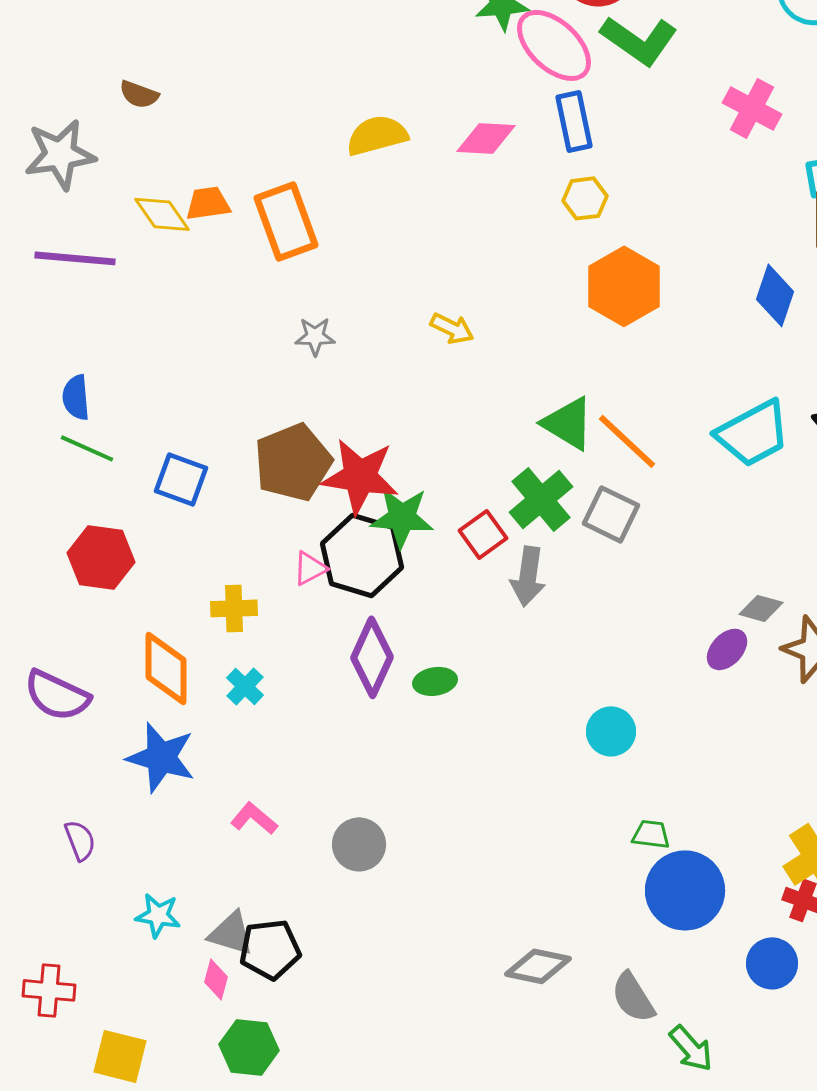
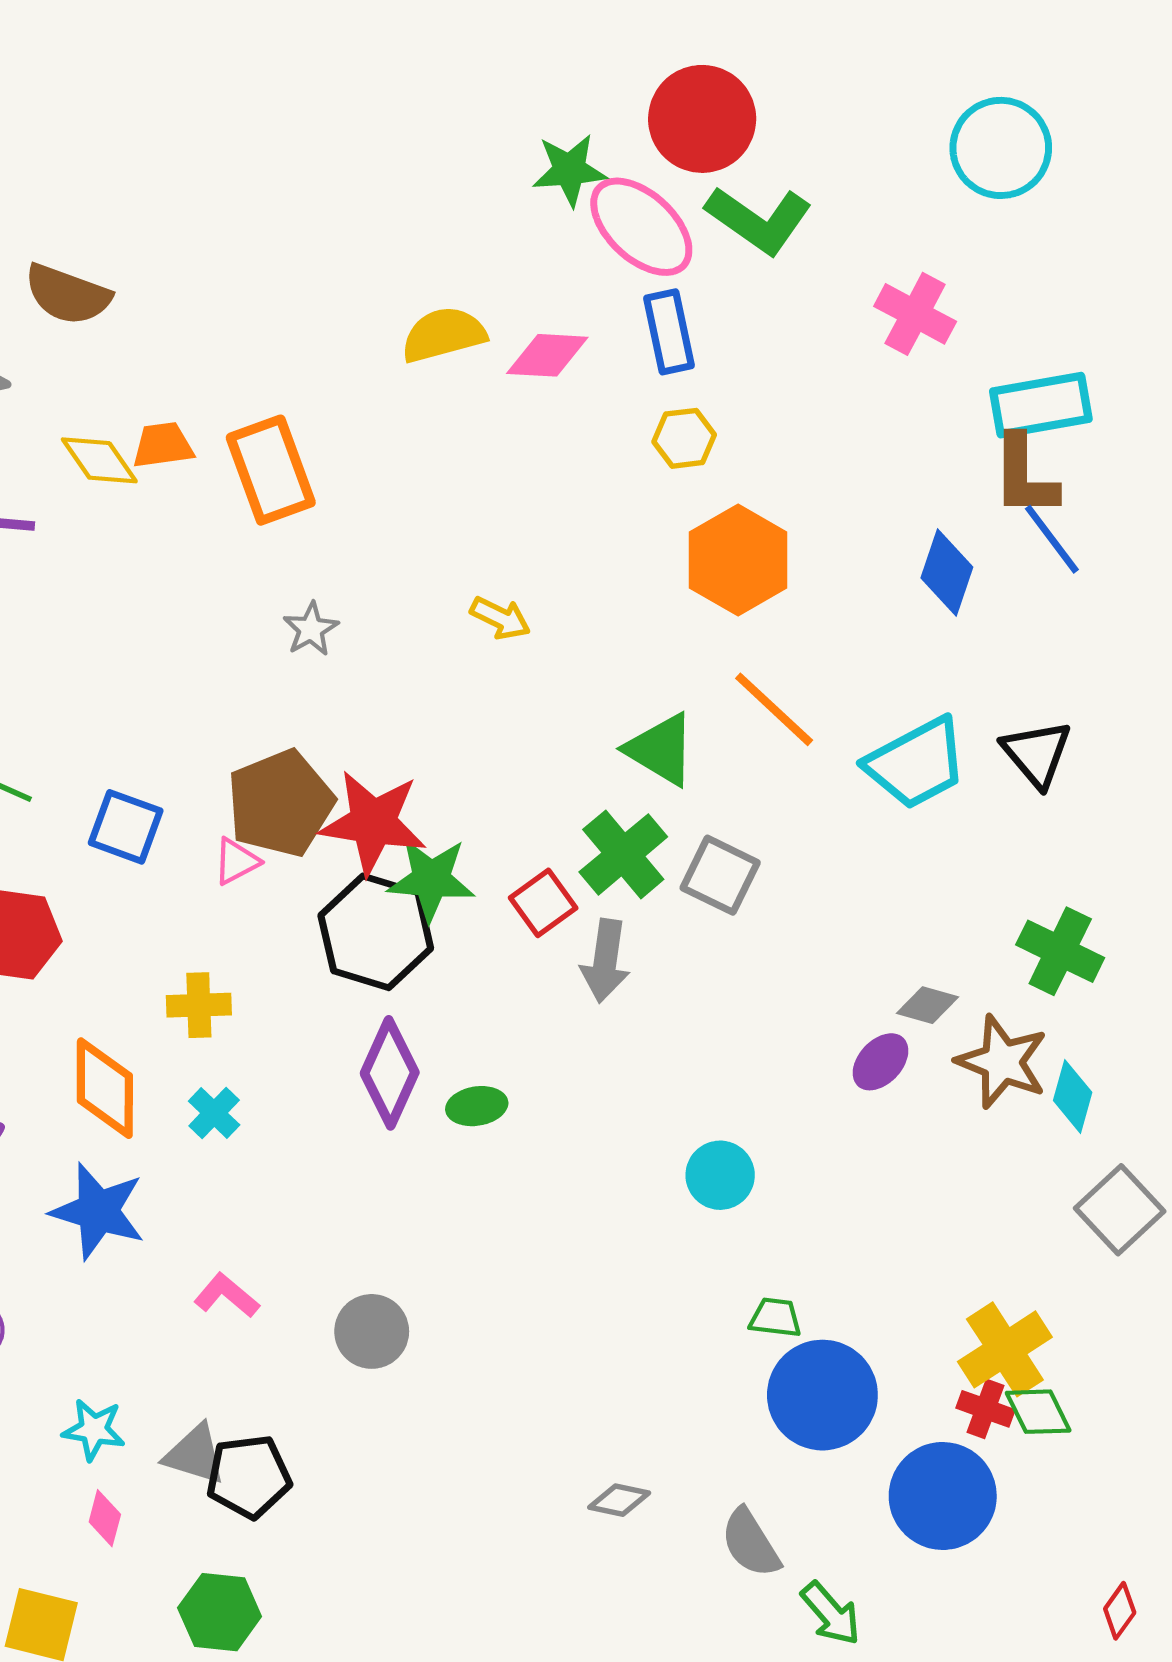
brown semicircle: (139, 94) -> (68, 294), size x1.6
yellow semicircle: (377, 135) -> (444, 335), moved
gray star: (315, 336) -> (311, 629), turned -30
orange line: (627, 441) -> (774, 709), moved
pink triangle: (310, 568) -> (236, 861), moved
blue circle: (772, 963) -> (943, 1496), size x1.5
gray diamond: (538, 966) -> (619, 1500), size x0.7
pink diamond: (216, 979) -> (105, 1518), moved

